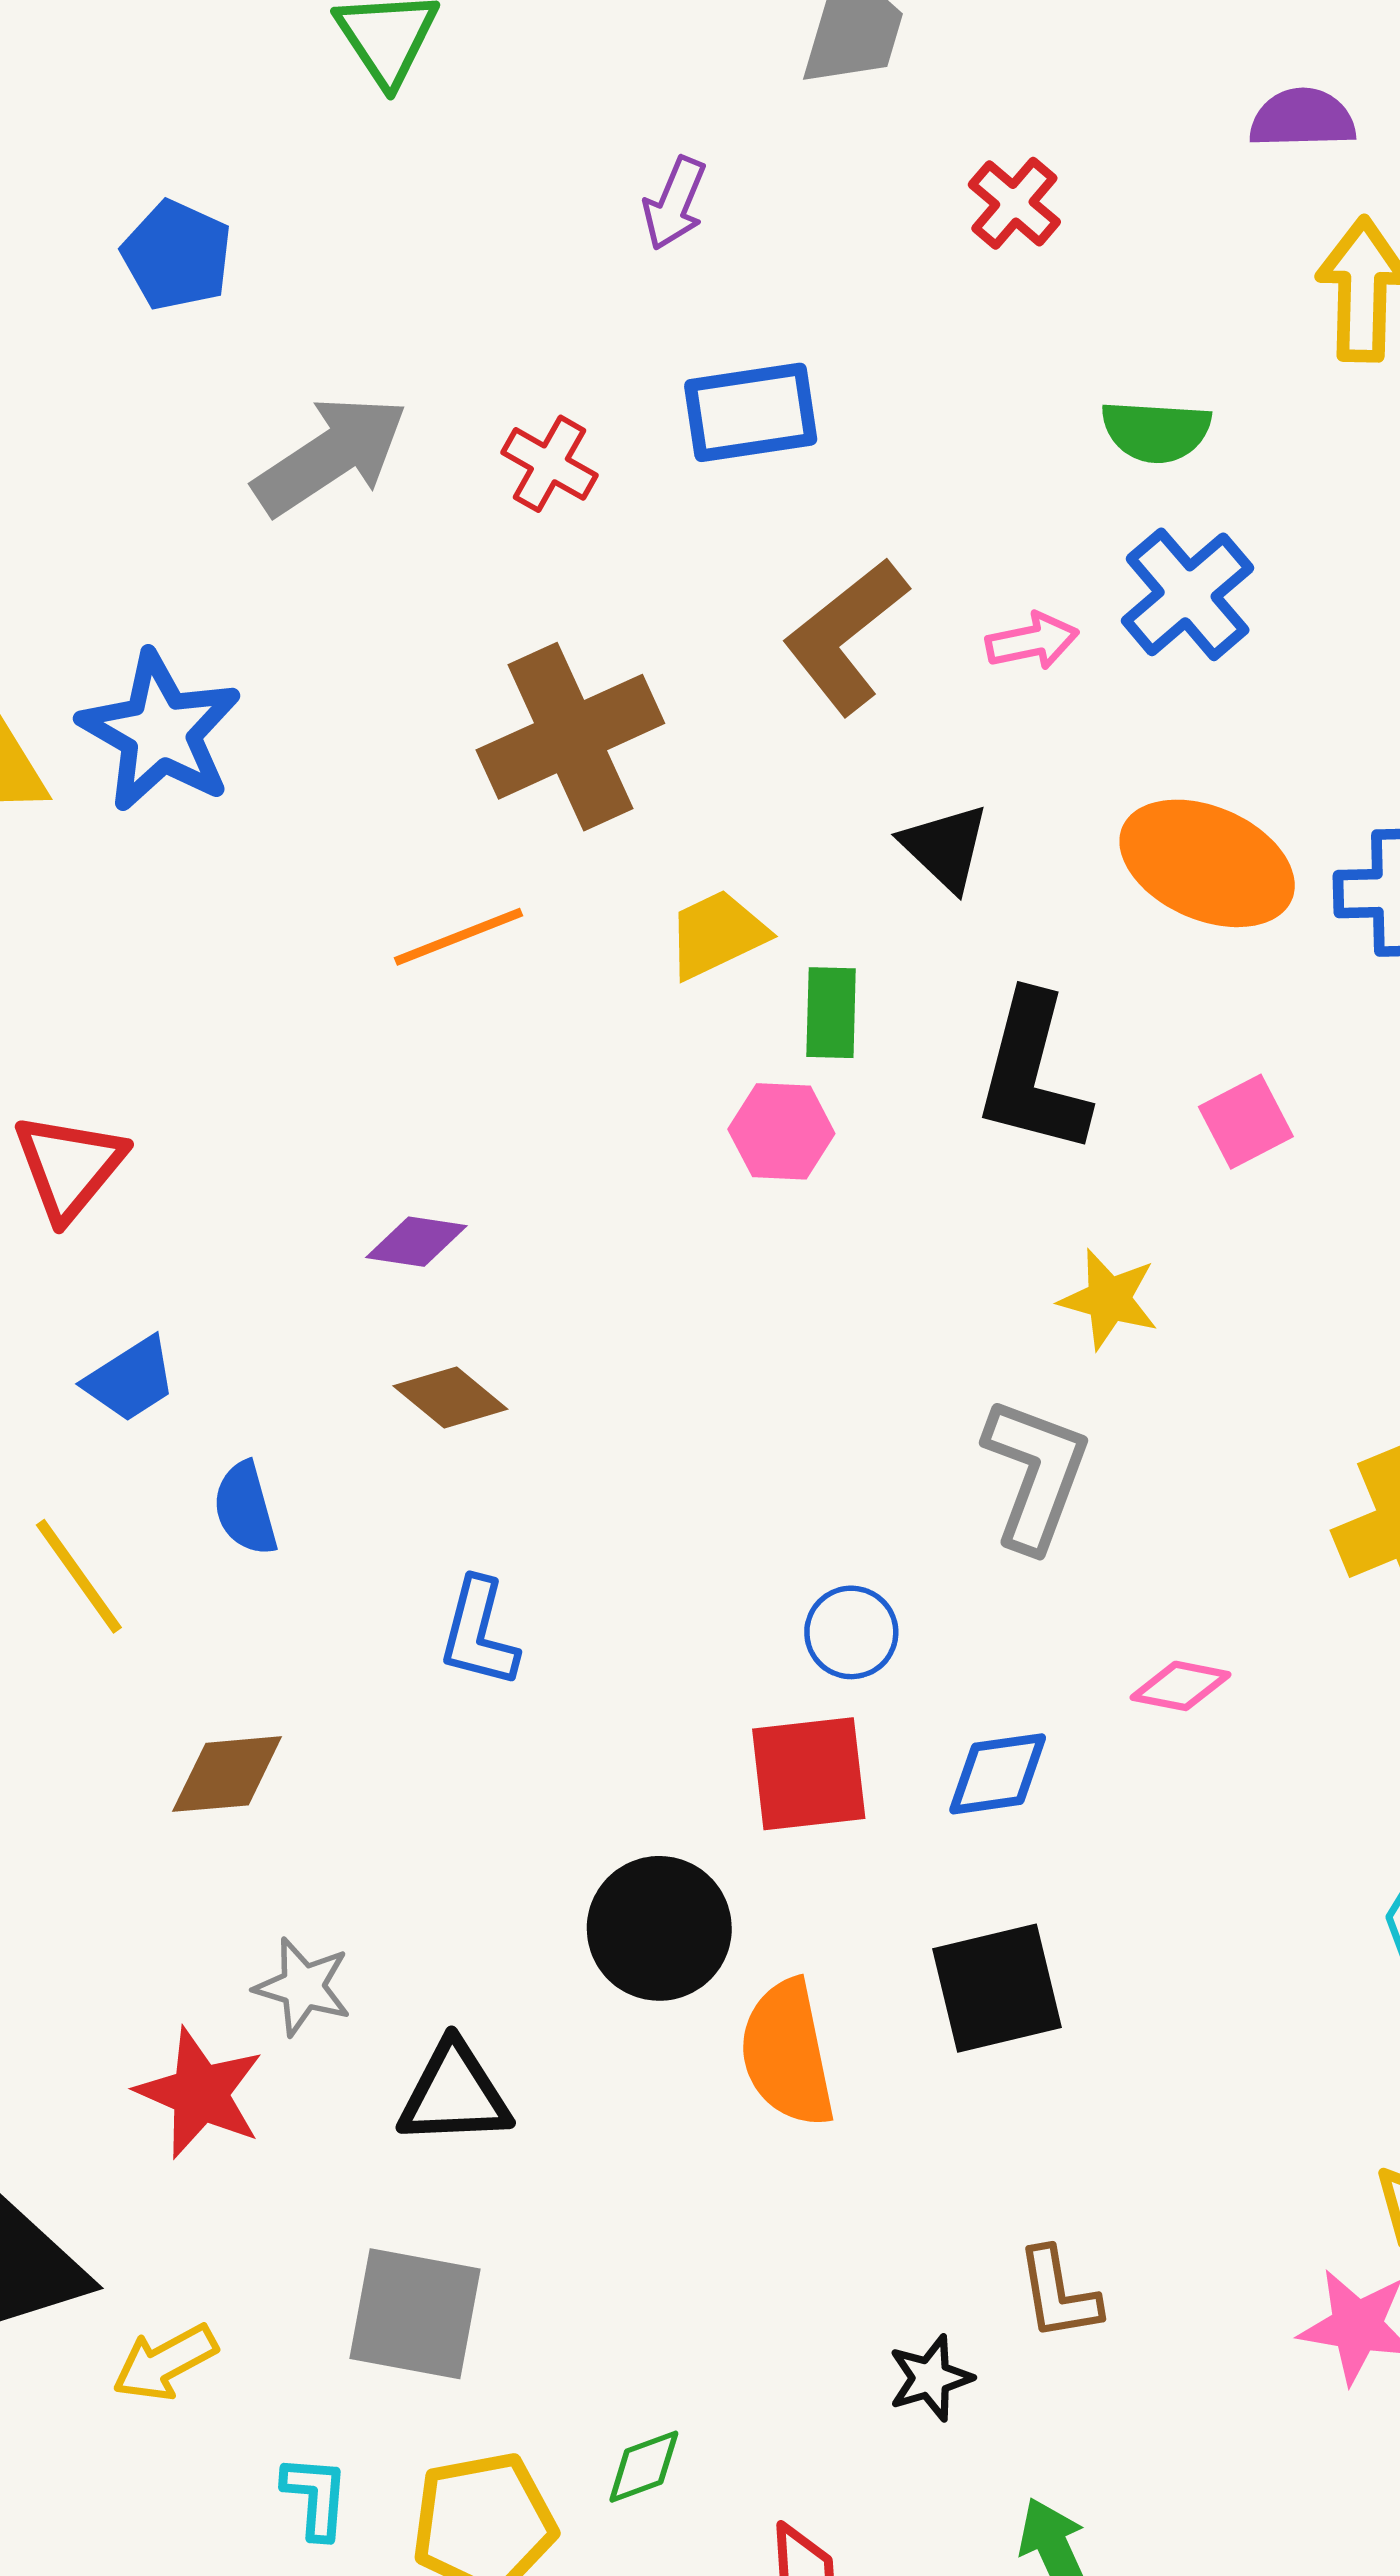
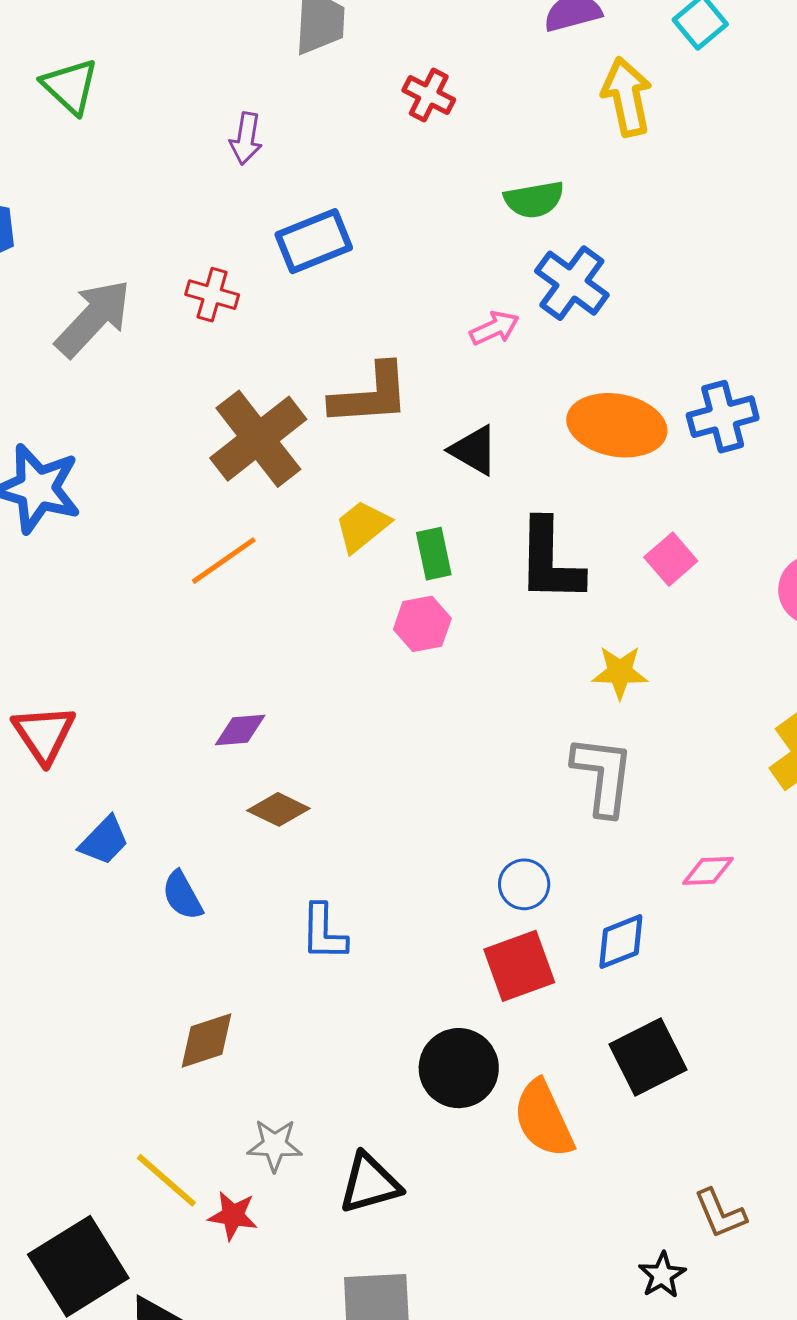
brown L-shape: (846, 636) -> (370, 395), moved, turned -132
yellow line: (79, 1576) -> (166, 1180), moved
red star: (200, 2093) -> (233, 1216), size x0.7

